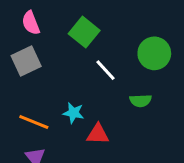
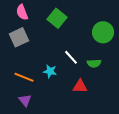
white line: (105, 70) -> (71, 57), moved
red triangle: (98, 134) -> (80, 86), moved

